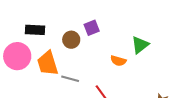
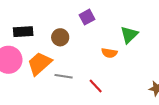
purple square: (92, 28) -> (87, 17), moved
orange trapezoid: (48, 63) -> (39, 63), turned 72

